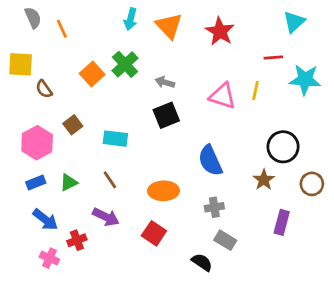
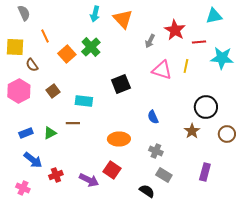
cyan triangle: (294, 22) -> (214, 16), turned 30
orange line: (62, 29) -> (45, 36), moved
red star: (220, 31) -> (175, 30), moved
gray arrow: (165, 82) -> (150, 41), moved, turned -80
pink hexagon: (37, 143) -> (19, 91), moved
blue semicircle: (210, 161) -> (153, 117), size x0.6
brown line: (110, 180) -> (73, 123), moved, turned -56
gray cross: (214, 207) -> (156, 151), turned 32
purple arrow: (106, 217) -> (89, 180), moved
purple rectangle: (282, 222) -> (205, 172), moved
pink cross: (49, 258) -> (23, 188), moved

